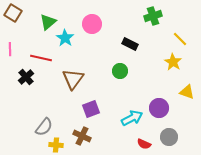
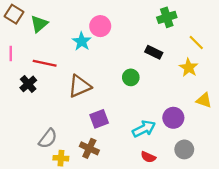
green triangle: (48, 22) -> (39, 24), moved
cyan star: (65, 38) -> (82, 41), moved
black rectangle: (130, 44) -> (154, 52), moved
brown triangle: (73, 79) -> (79, 86), turned 30
red semicircle: (144, 144) -> (148, 157), moved

